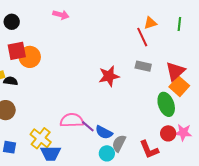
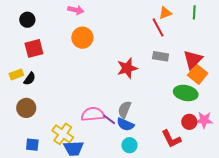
orange circle: (30, 57) -> (82, 38), moved
black semicircle: (11, 81) -> (30, 79), turned 120
green ellipse: (166, 104) -> (186, 93), turned -55
gray semicircle: (119, 143) -> (124, 109), moved

